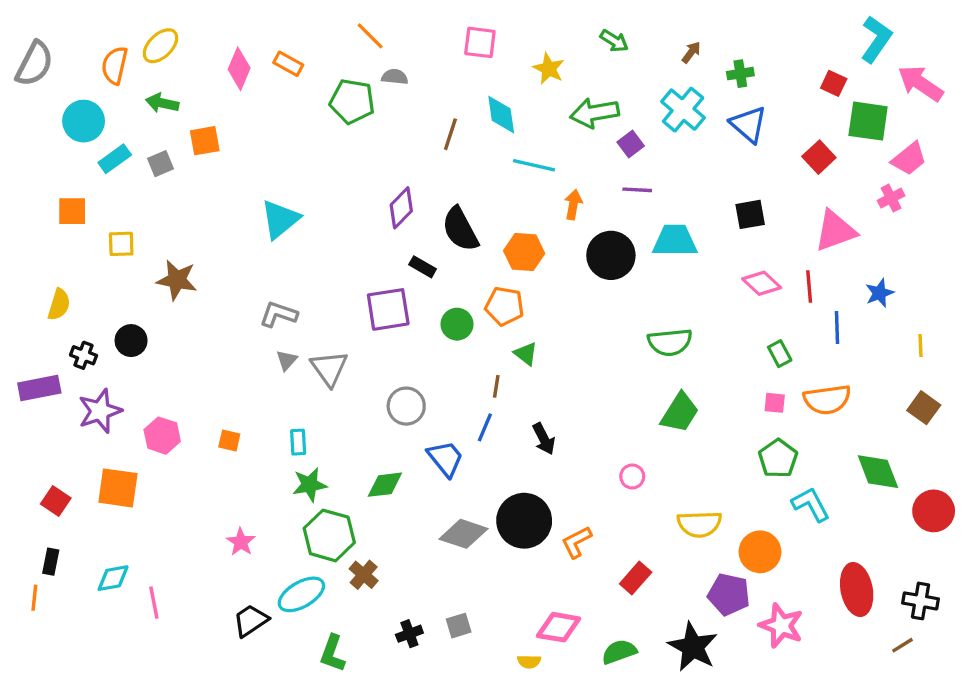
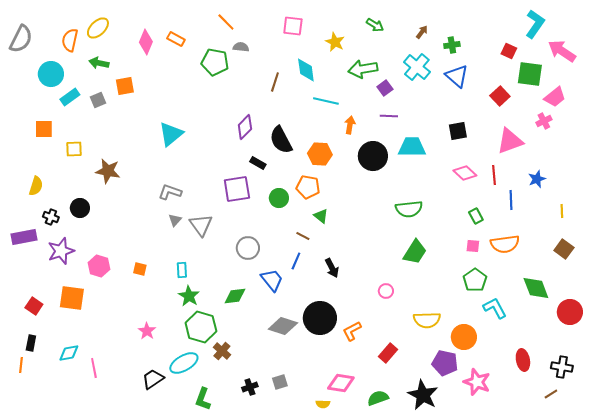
brown line: (496, 386) -> (303, 236), turned -72
green star: (310, 485) -> (189, 296), turned -30
red ellipse: (857, 590) -> (523, 360), size x0.7

